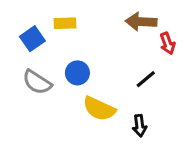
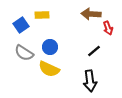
yellow semicircle: (99, 109) -> (49, 69), moved
black arrow: (140, 126) -> (90, 81), size x1.5

